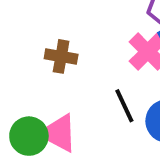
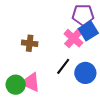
black line: (124, 106) -> (63, 66), turned 66

